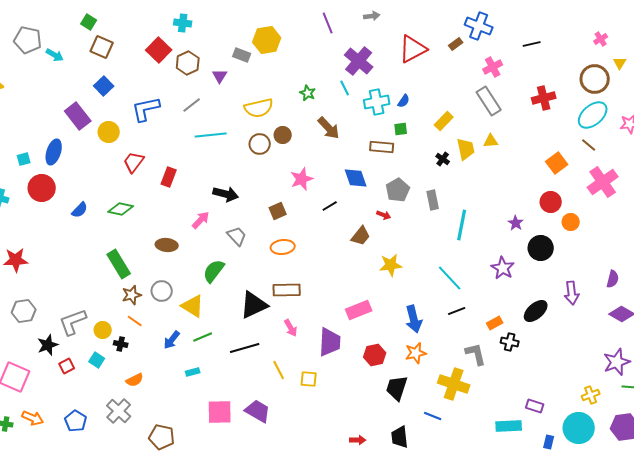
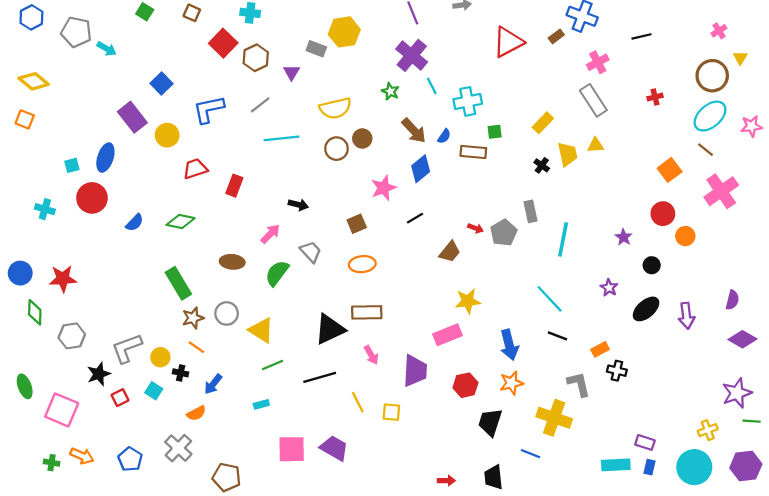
brown square: (102, 47) -> (192, 13), moved, size x0.7
purple cross: (359, 61) -> (412, 55), moved
red cross: (544, 98) -> (655, 97), size x0.6
blue semicircle: (404, 101) -> (444, 136), moved
red trapezoid: (134, 162) -> (195, 169), turned 35
blue diamond: (356, 178) -> (421, 169), moved, turned 70
gray pentagon: (398, 190) -> (504, 233), moved
black arrow: (226, 194) -> (298, 205), size x0.7
black circle: (541, 248) -> (652, 265), size x0.6
yellow star: (391, 265) -> (468, 301), moved
purple star: (503, 268) -> (609, 288), size x0.7
green semicircle: (214, 271) -> (277, 273), moved
black line: (457, 311) -> (557, 336), turned 42
black ellipse: (536, 311) -> (646, 309), moved
blue arrow: (172, 340) -> (213, 384), moved
blue rectangle: (549, 442) -> (649, 467), moved

